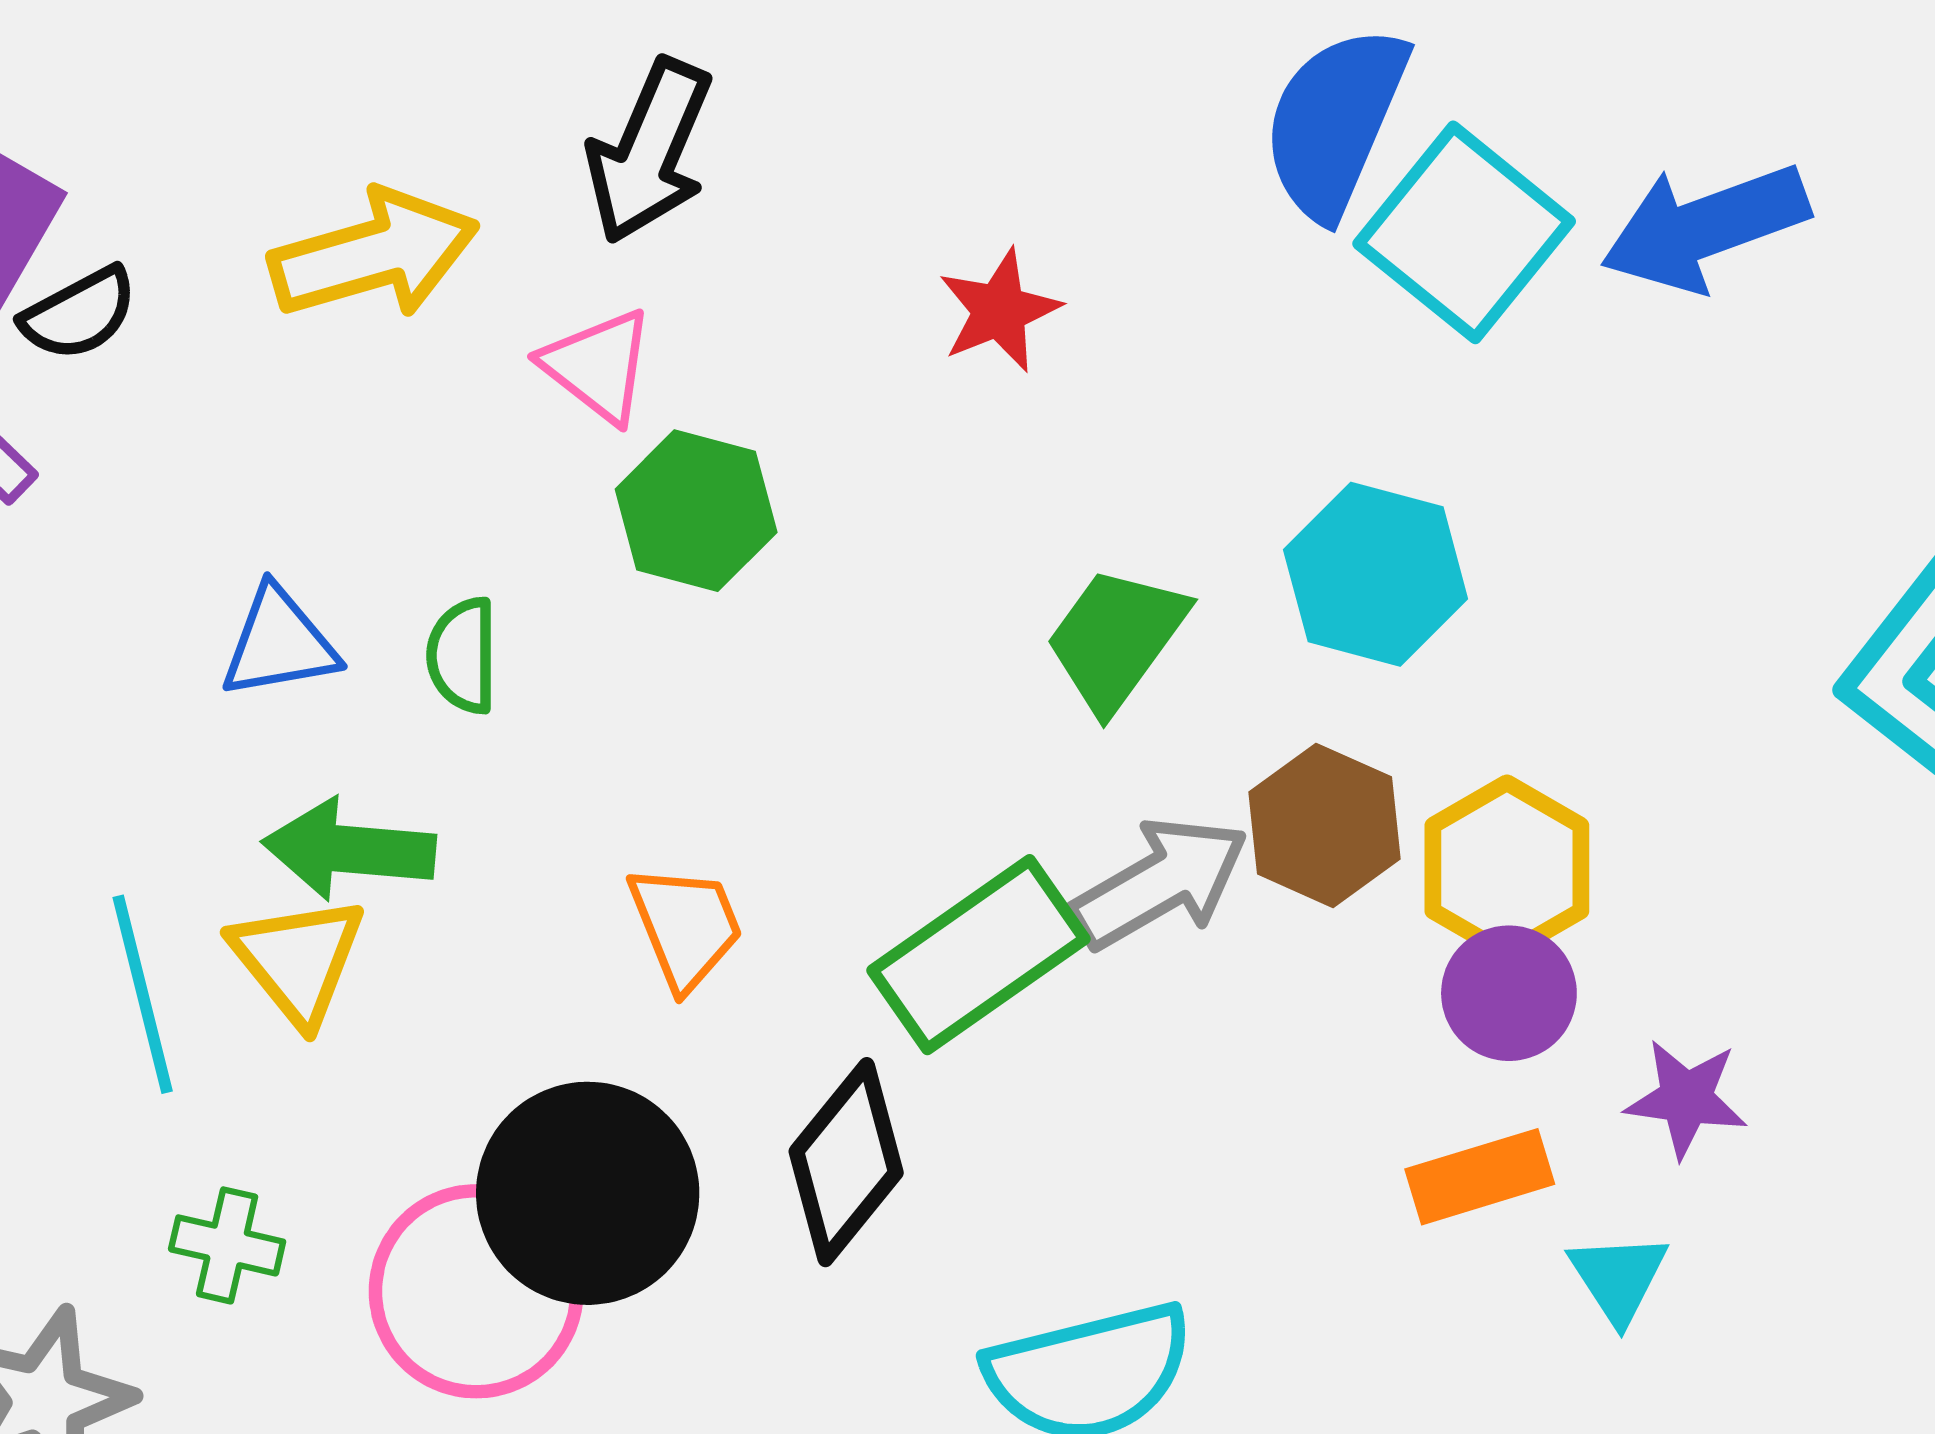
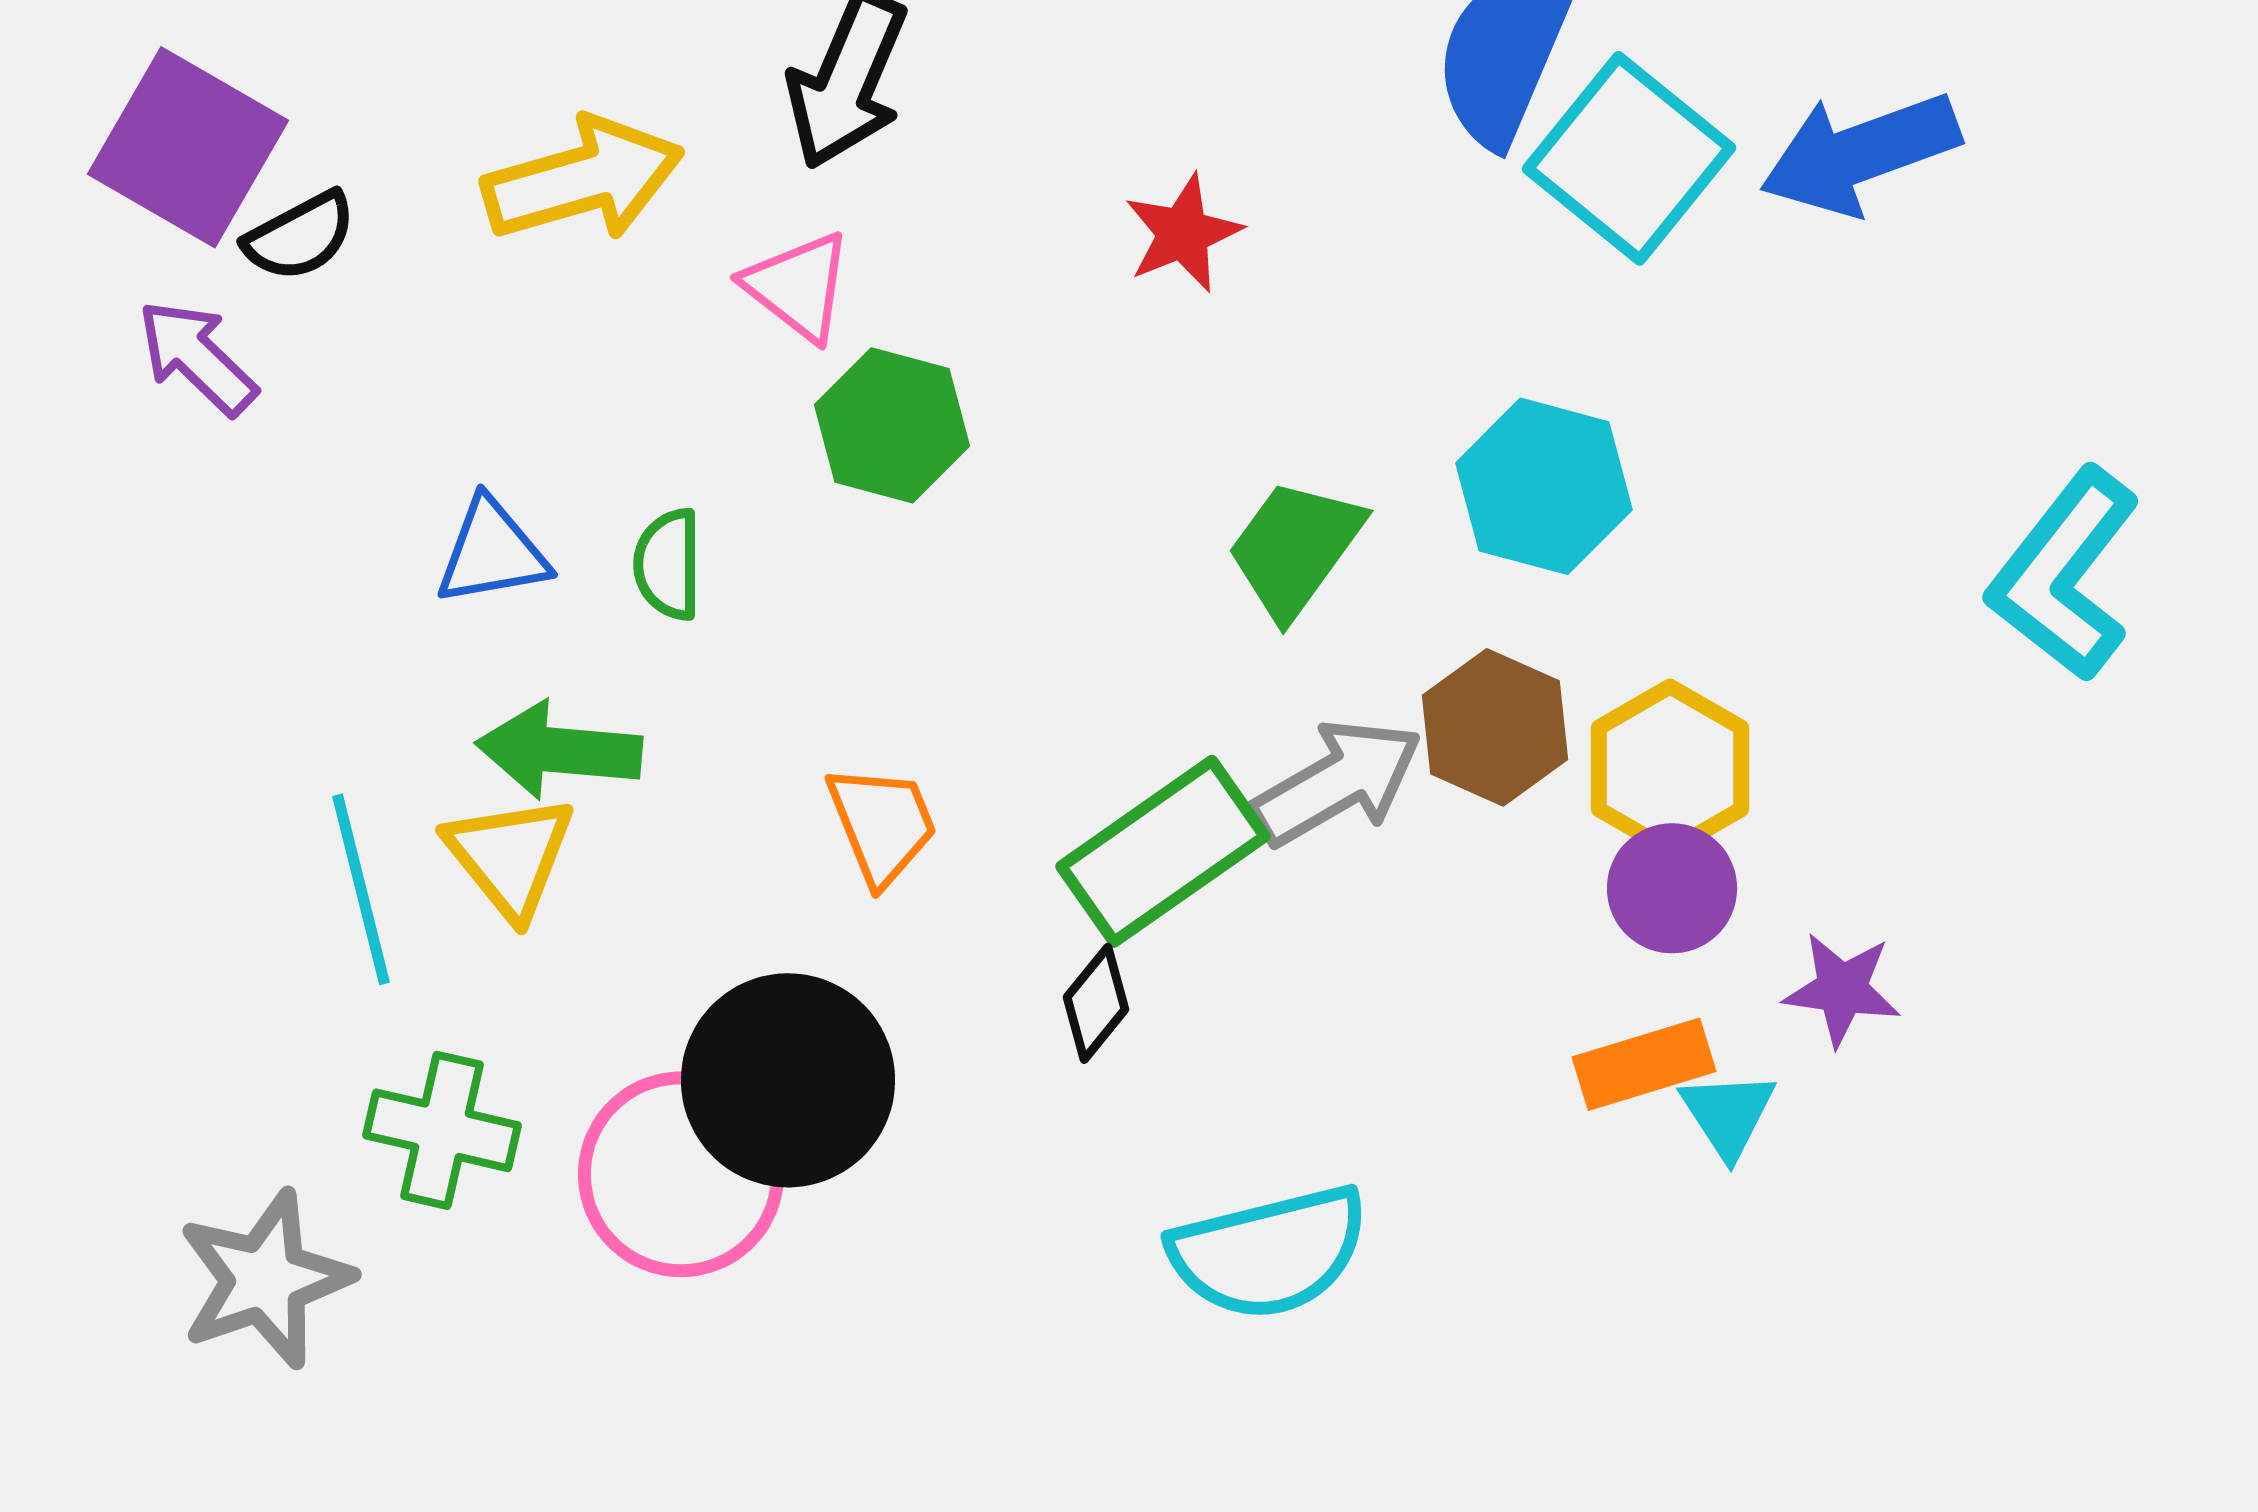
black diamond: (846, 1162) -> (1096, 1003), moved, size x0.6
green cross: (227, 1245) -> (442, 1130), size x1.4
cyan triangle: (1618, 1278) -> (1728, 1114), moved

